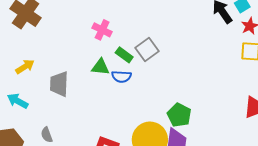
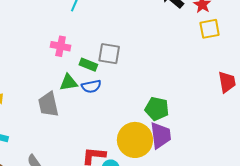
gray square: (147, 50) -> (109, 54), turned -30
gray trapezoid: (59, 84) -> (48, 104), moved

